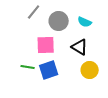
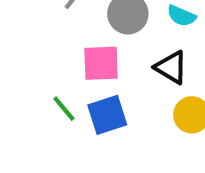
green line: (28, 67) -> (64, 109), turned 40

